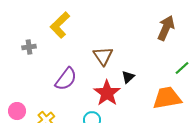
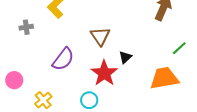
pink circle: (17, 111) -> (14, 80), moved

